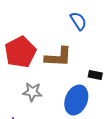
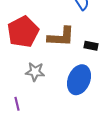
black rectangle: (95, 75) -> (91, 46), moved

